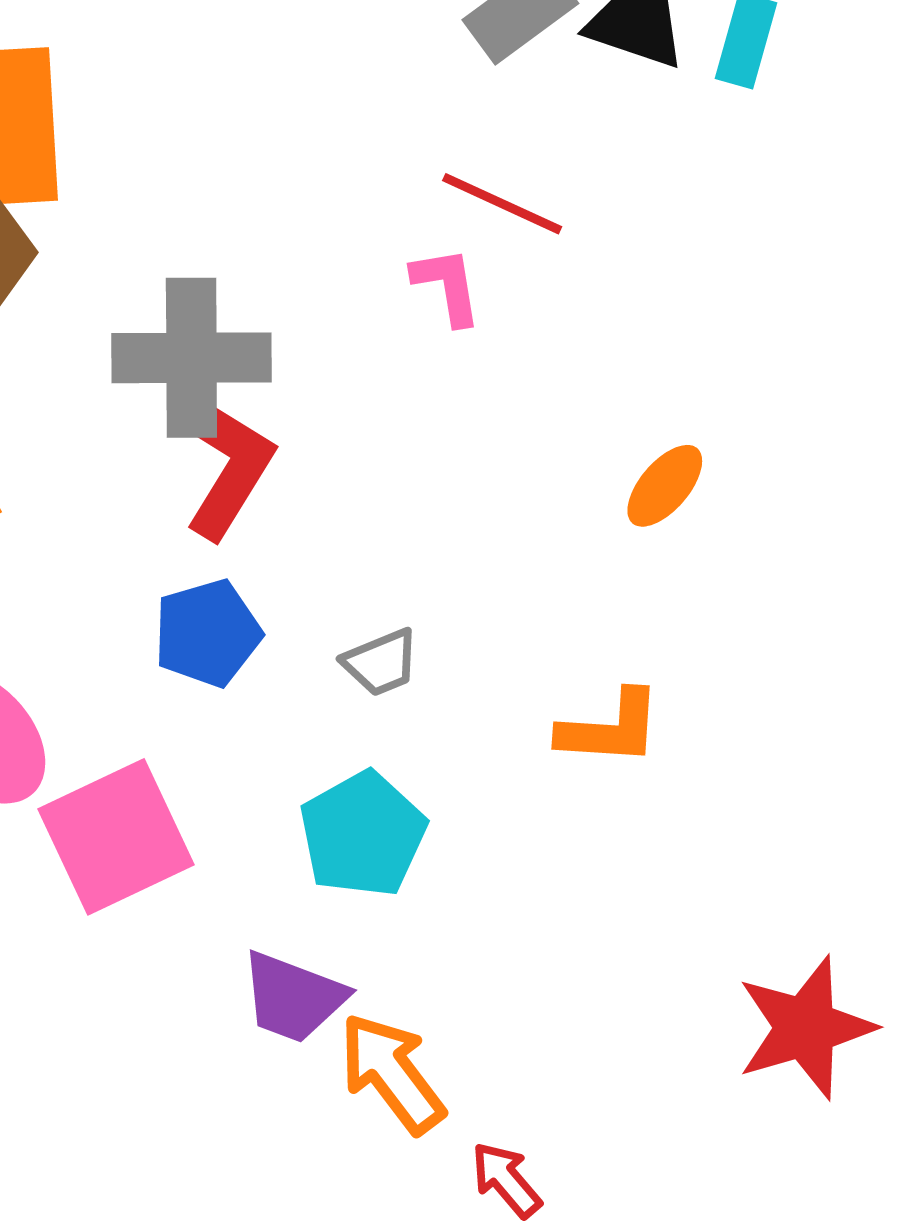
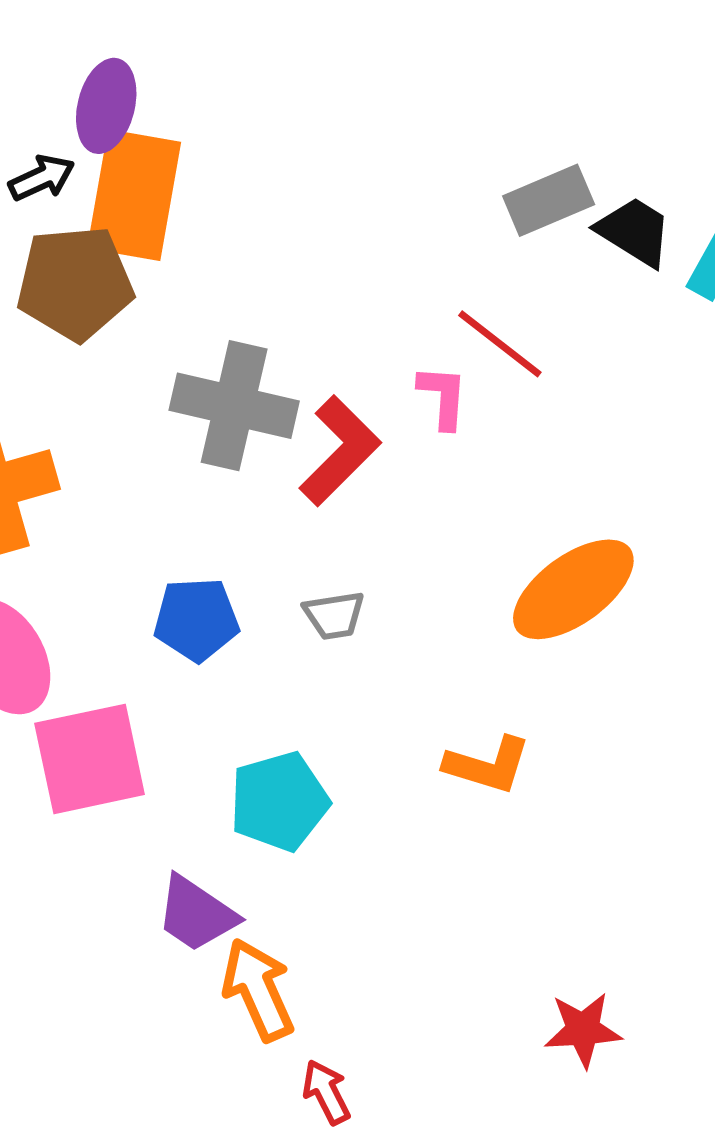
red L-shape: (228, 469) -> (340, 451), moved
orange ellipse: (665, 486) -> (573, 589), size x1.8
gray trapezoid: (381, 663) -> (334, 615), moved
red star: (805, 1028) -> (583, 1030), size x0.7

